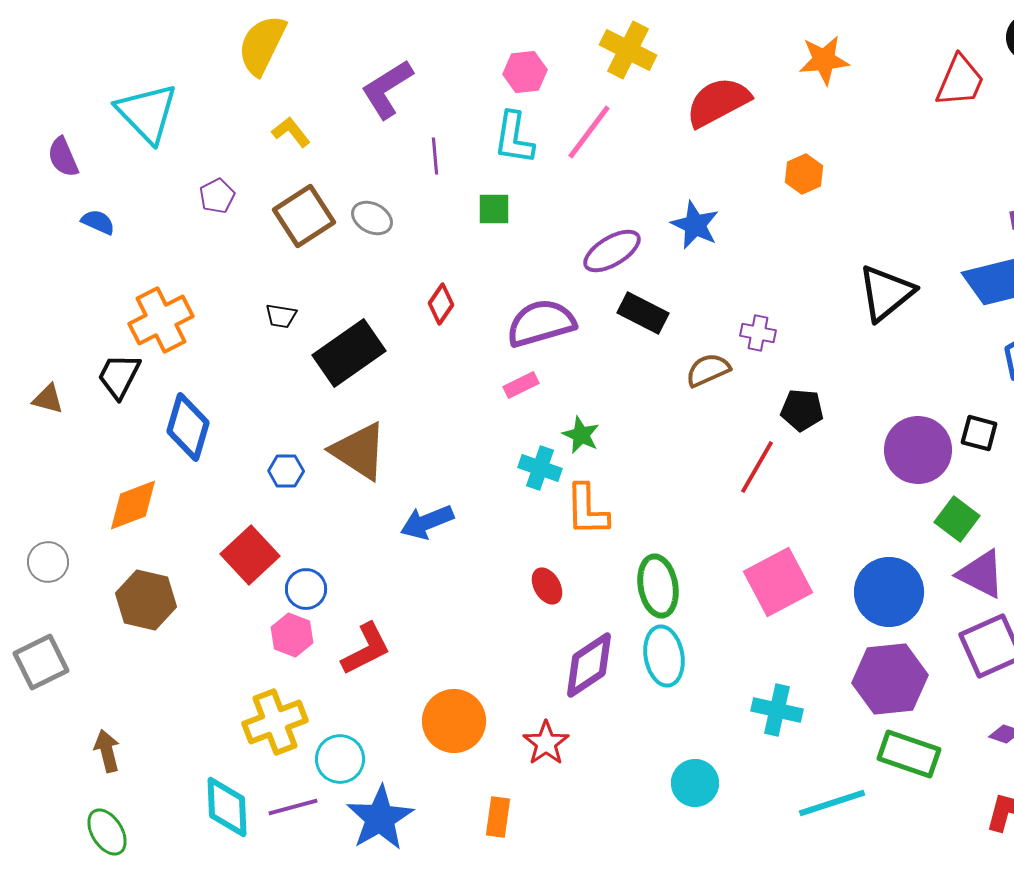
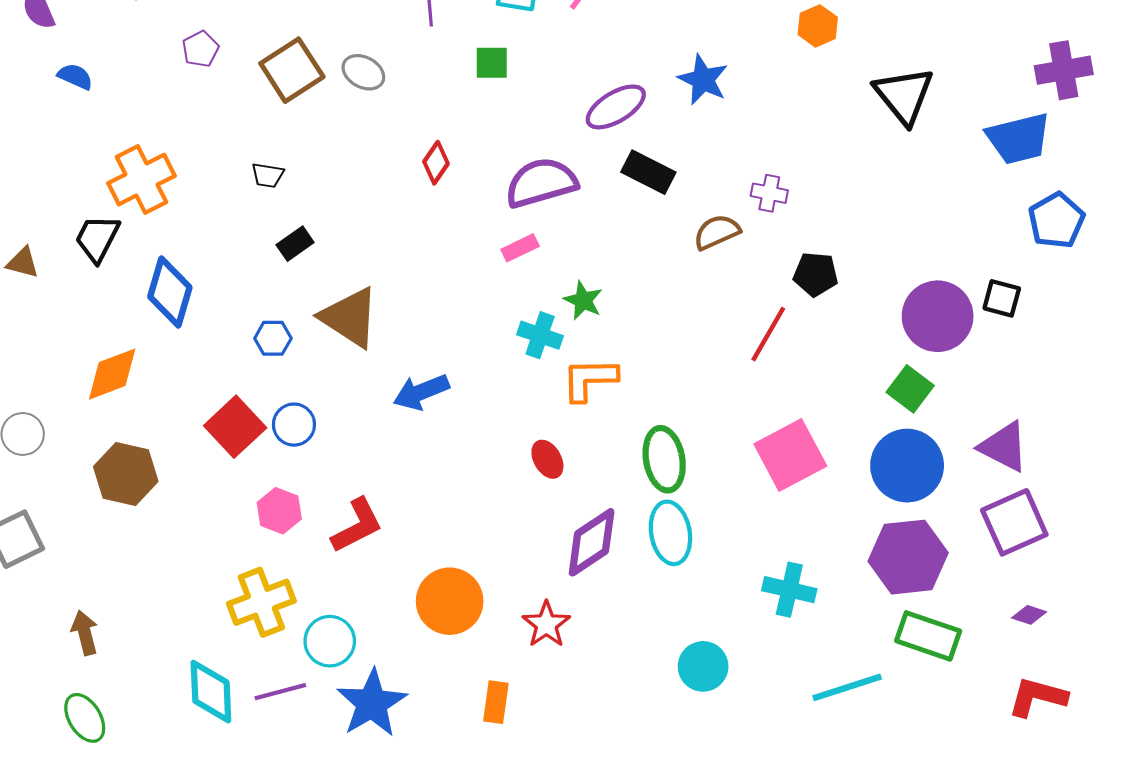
black triangle: (886, 293) -> (904, 95), moved, turned -30
black rectangle: (349, 353) -> (295, 244), moved, size x0.5
orange L-shape: (587, 510) -> (589, 379), turned 90
green square: (957, 519) -> (910, 389), moved
blue circle: (306, 589) -> (294, 425), moved

